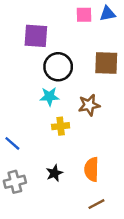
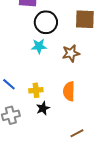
yellow cross: (61, 126) -> (36, 90), moved
orange semicircle: (92, 169) -> (69, 91), moved

